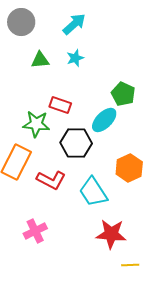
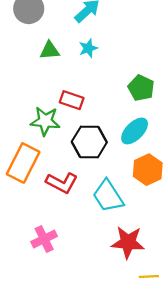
cyan ellipse: (104, 120) -> (135, 131), moved

